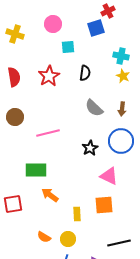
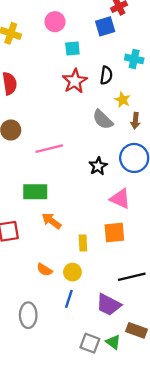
black semicircle: (85, 73) -> (106, 75), moved
red star: (49, 76) -> (75, 81), moved
yellow star: (123, 76) -> (123, 100), moved

